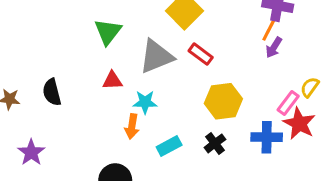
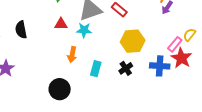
cyan star: (145, 102) -> (84, 30), moved
cyan rectangle: (169, 146) -> (96, 69), turned -49

